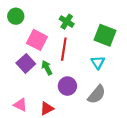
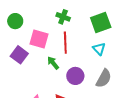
green square: (105, 35) -> (101, 22), turned -30
purple square: (26, 63) -> (19, 55), moved

